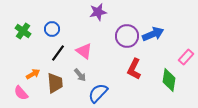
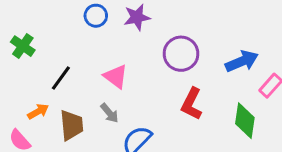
blue circle: (52, 29) -> (96, 16), moved
blue arrow: (153, 34) -> (242, 61), moved
black line: (58, 53) -> (61, 78), moved

